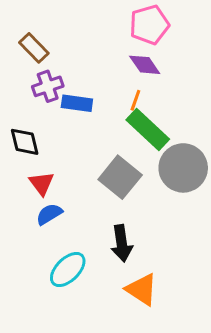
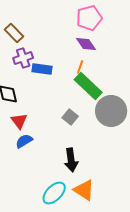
gray square: (120, 177) -> (70, 117), size x0.6
cyan ellipse: (68, 270) -> (54, 193), moved

